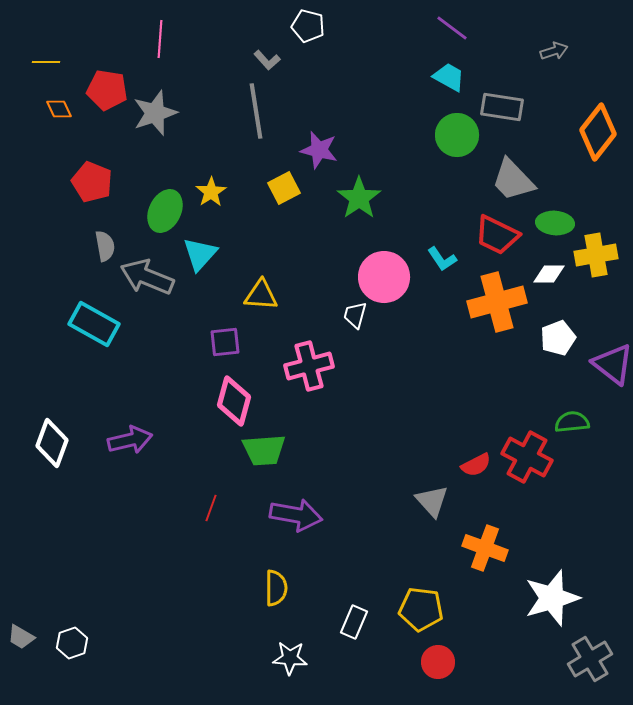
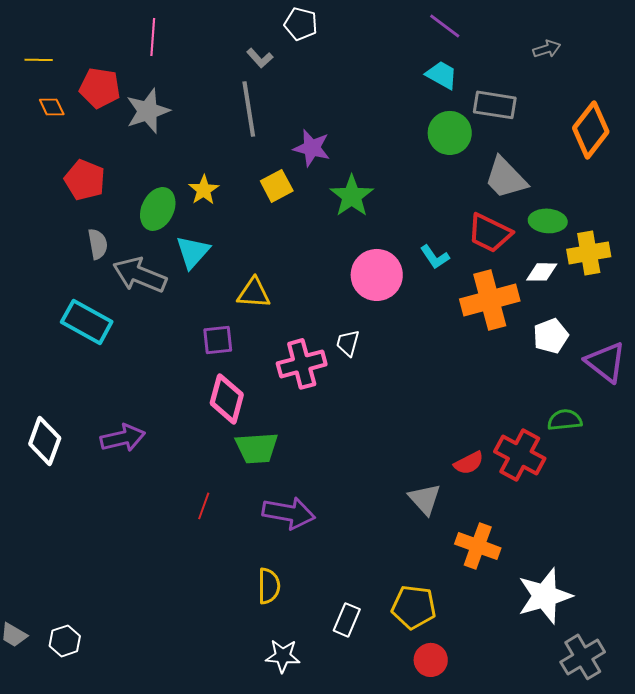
white trapezoid: (355, 315) -> (348, 343), moved

